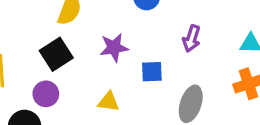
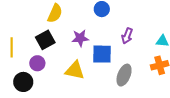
blue square: (152, 72) -> (102, 54), size x1.5
yellow triangle: (109, 102) -> (75, 70), size x1.5

